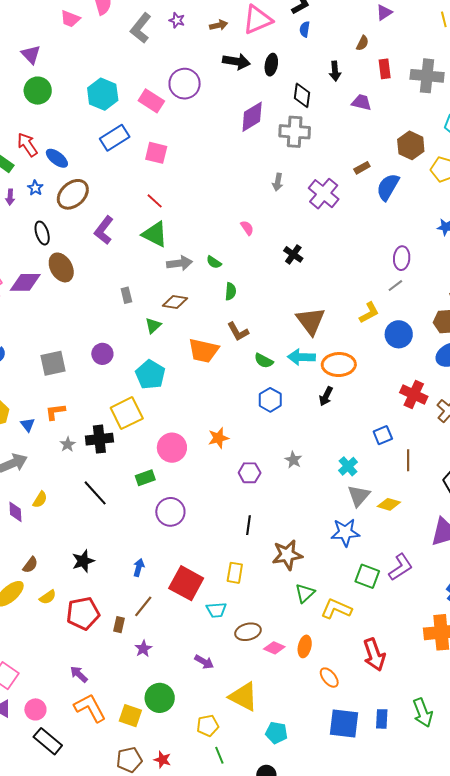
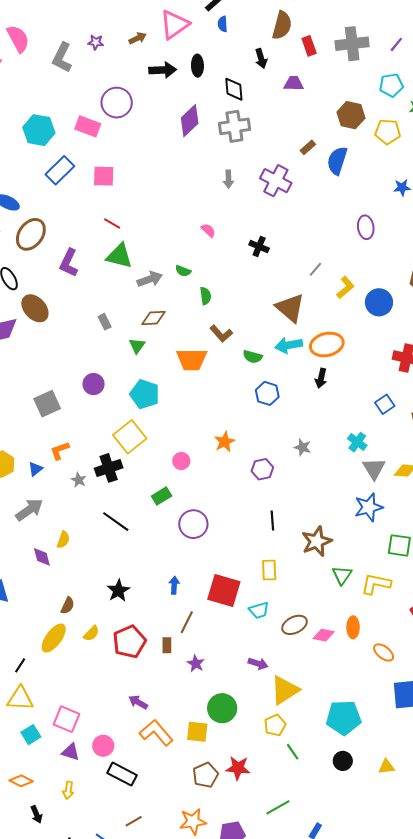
brown semicircle: (362, 43) -> (282, 25), size x1.8
gray line: (395, 286) -> (316, 269), moved
blue triangle: (28, 425) -> (35, 469), turned 42
pink circle: (172, 448) -> (181, 461), size x0.6
yellow triangle: (243, 697) -> (285, 690), moved, turned -48
cyan pentagon: (276, 733) -> (344, 718), size x1.6
red star: (162, 760) -> (238, 768), size x1.4

